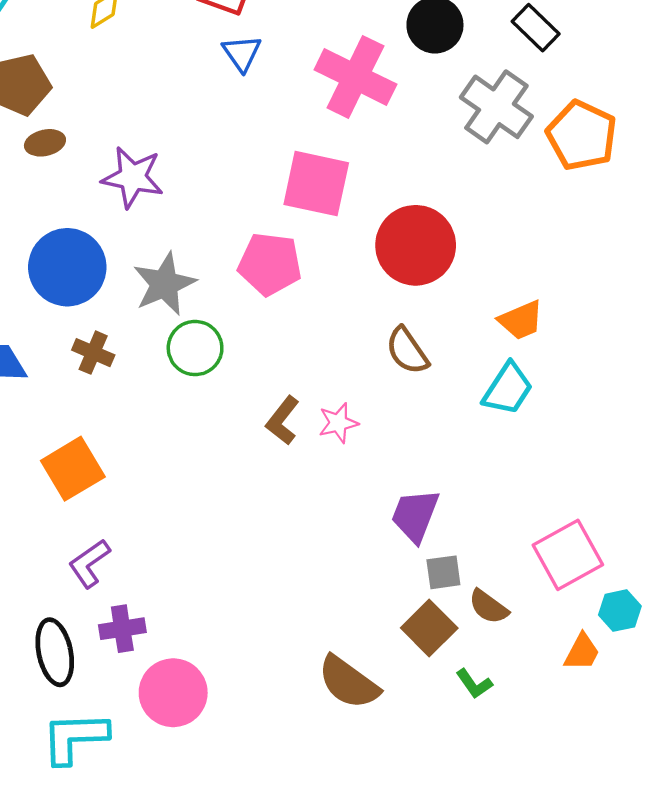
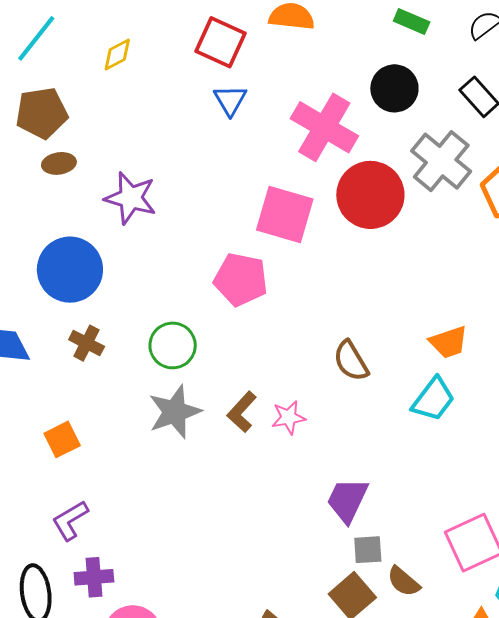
red circle: (416, 245) -> (370, 195), moved
gray star: (164, 284) -> (175, 412), moved
orange square: (73, 469) -> (62, 439), size x0.7

